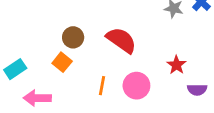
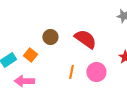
orange square: (62, 62) -> (30, 55), moved

